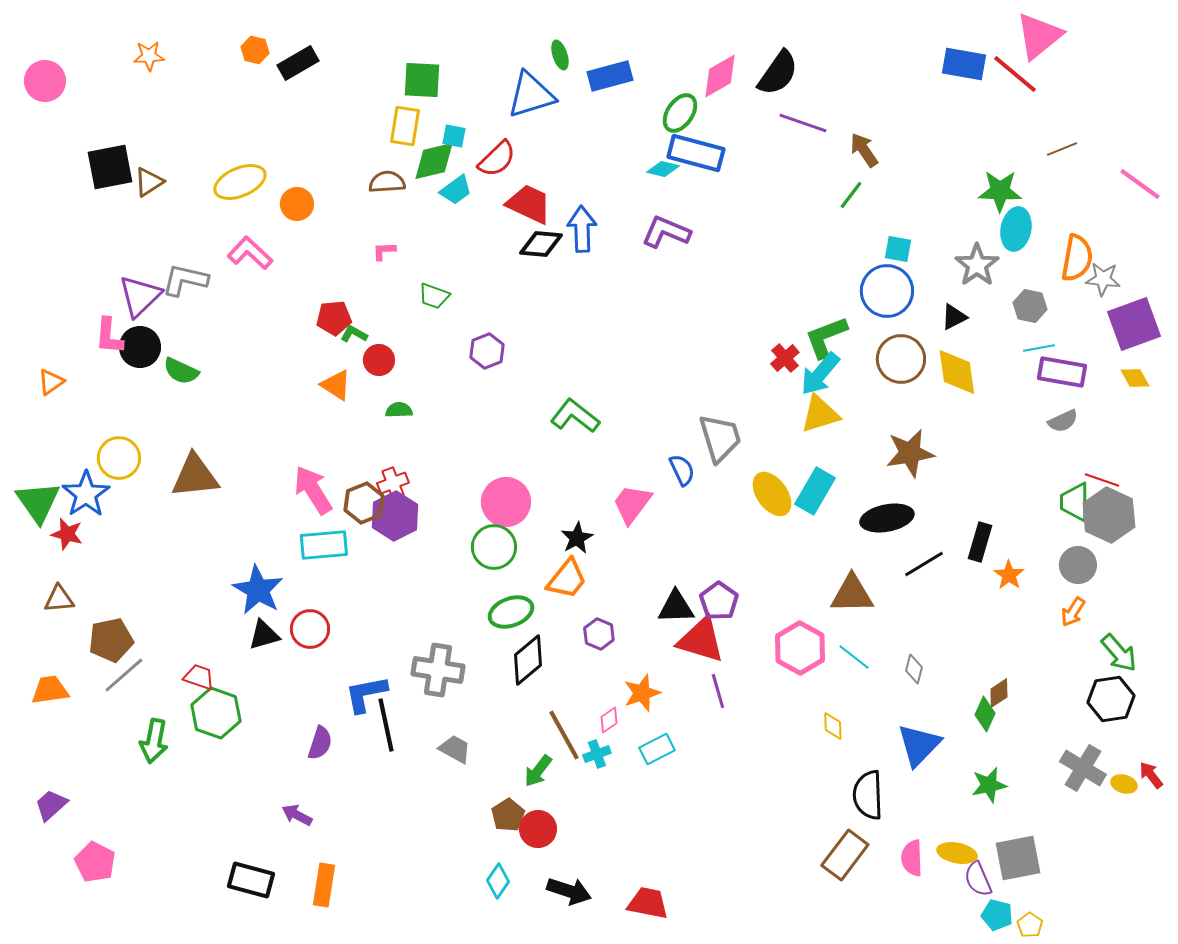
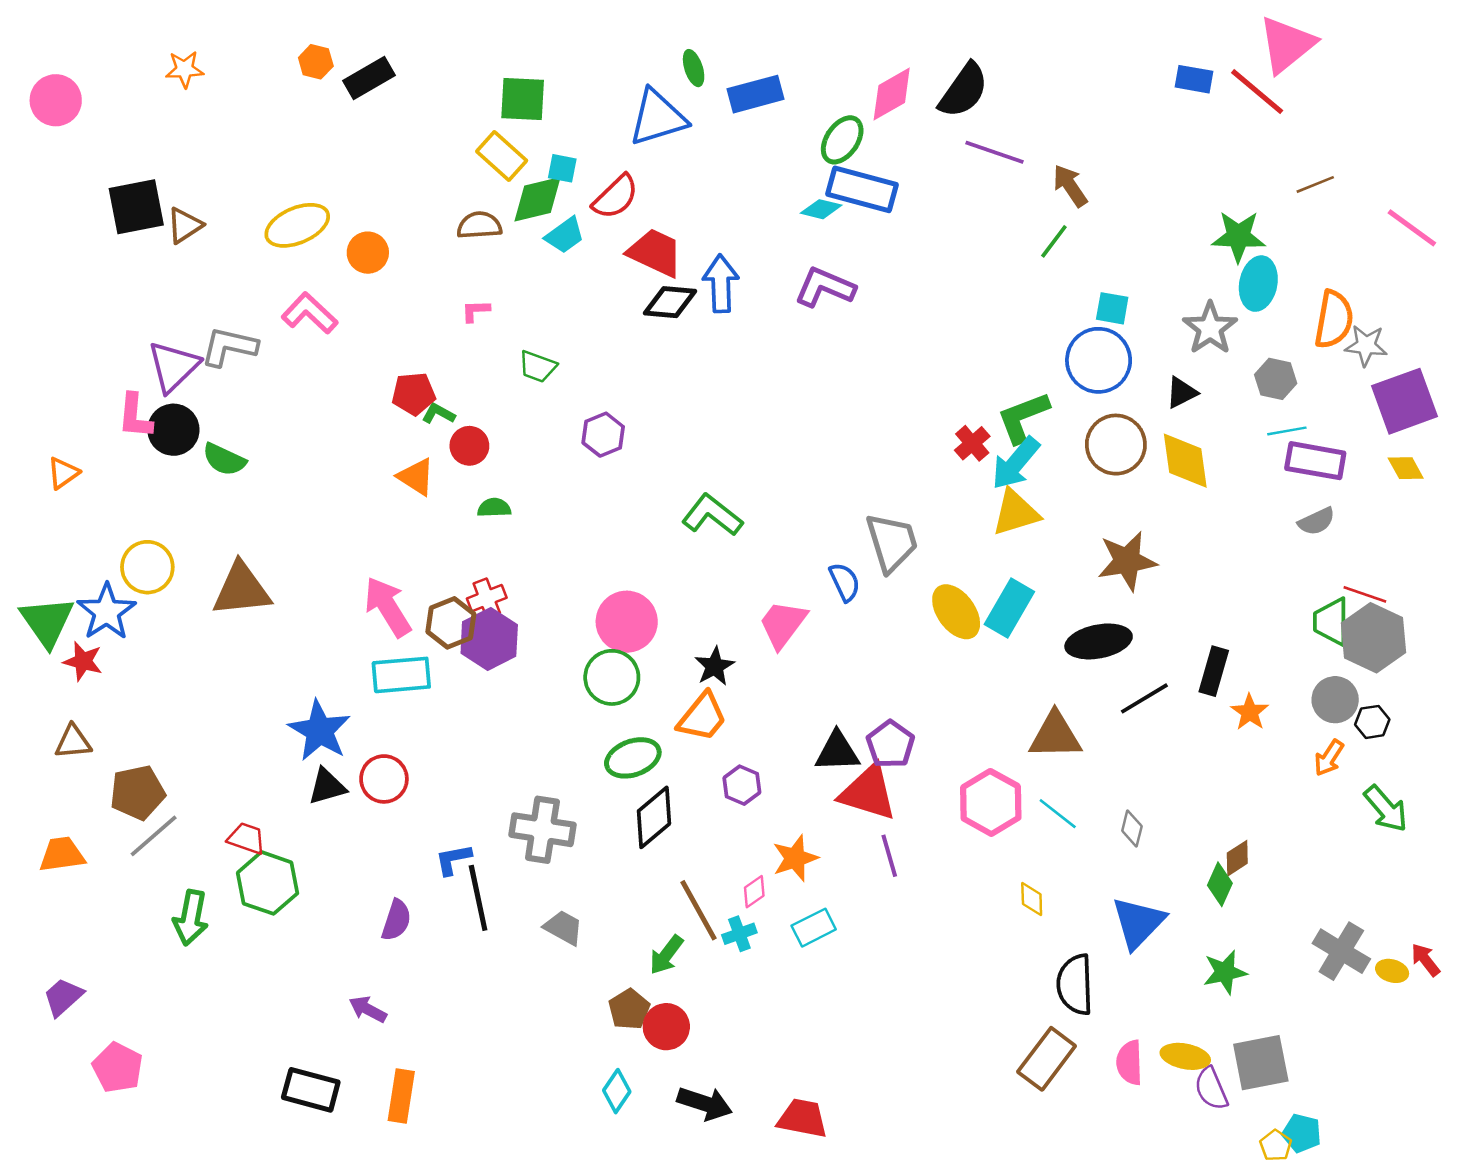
blue rectangle: (964, 64) -> (1194, 79), size x0.7
yellow rectangle: (405, 126) -> (502, 156), turned -57
blue L-shape: (366, 694) -> (453, 859), size x0.7
black hexagon: (1111, 699) -> (1372, 722), moved, size x0.6
cyan pentagon: (997, 915) -> (1302, 1133), moved

